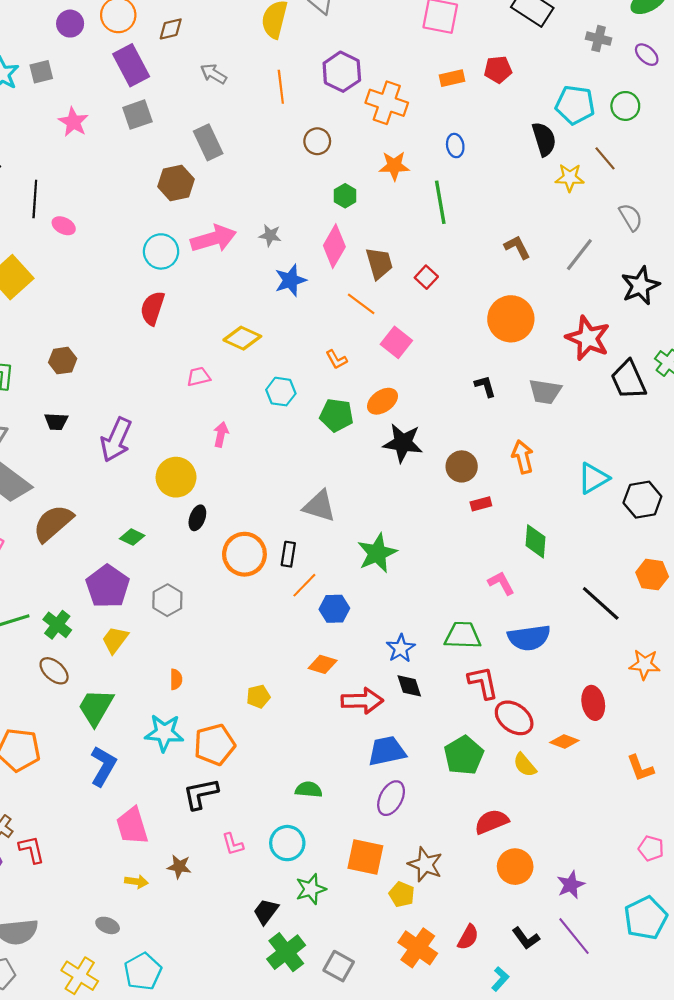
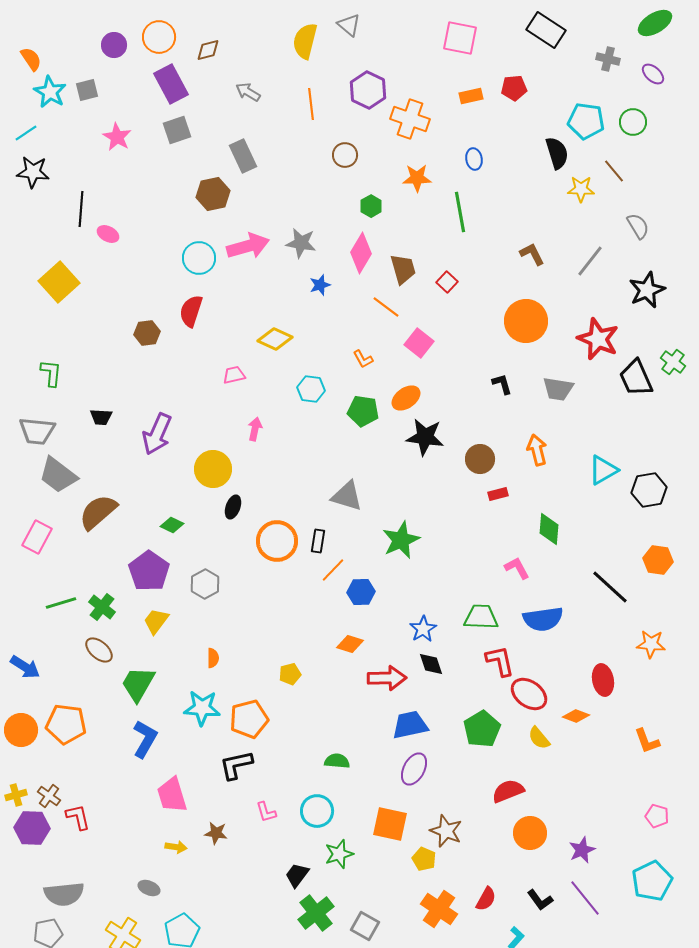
gray star: (270, 235) -> (301, 243), size x1.4
blue star: (290, 280) -> (320, 285), size x0.7
brown hexagon: (63, 361) -> (147, 333), moved

